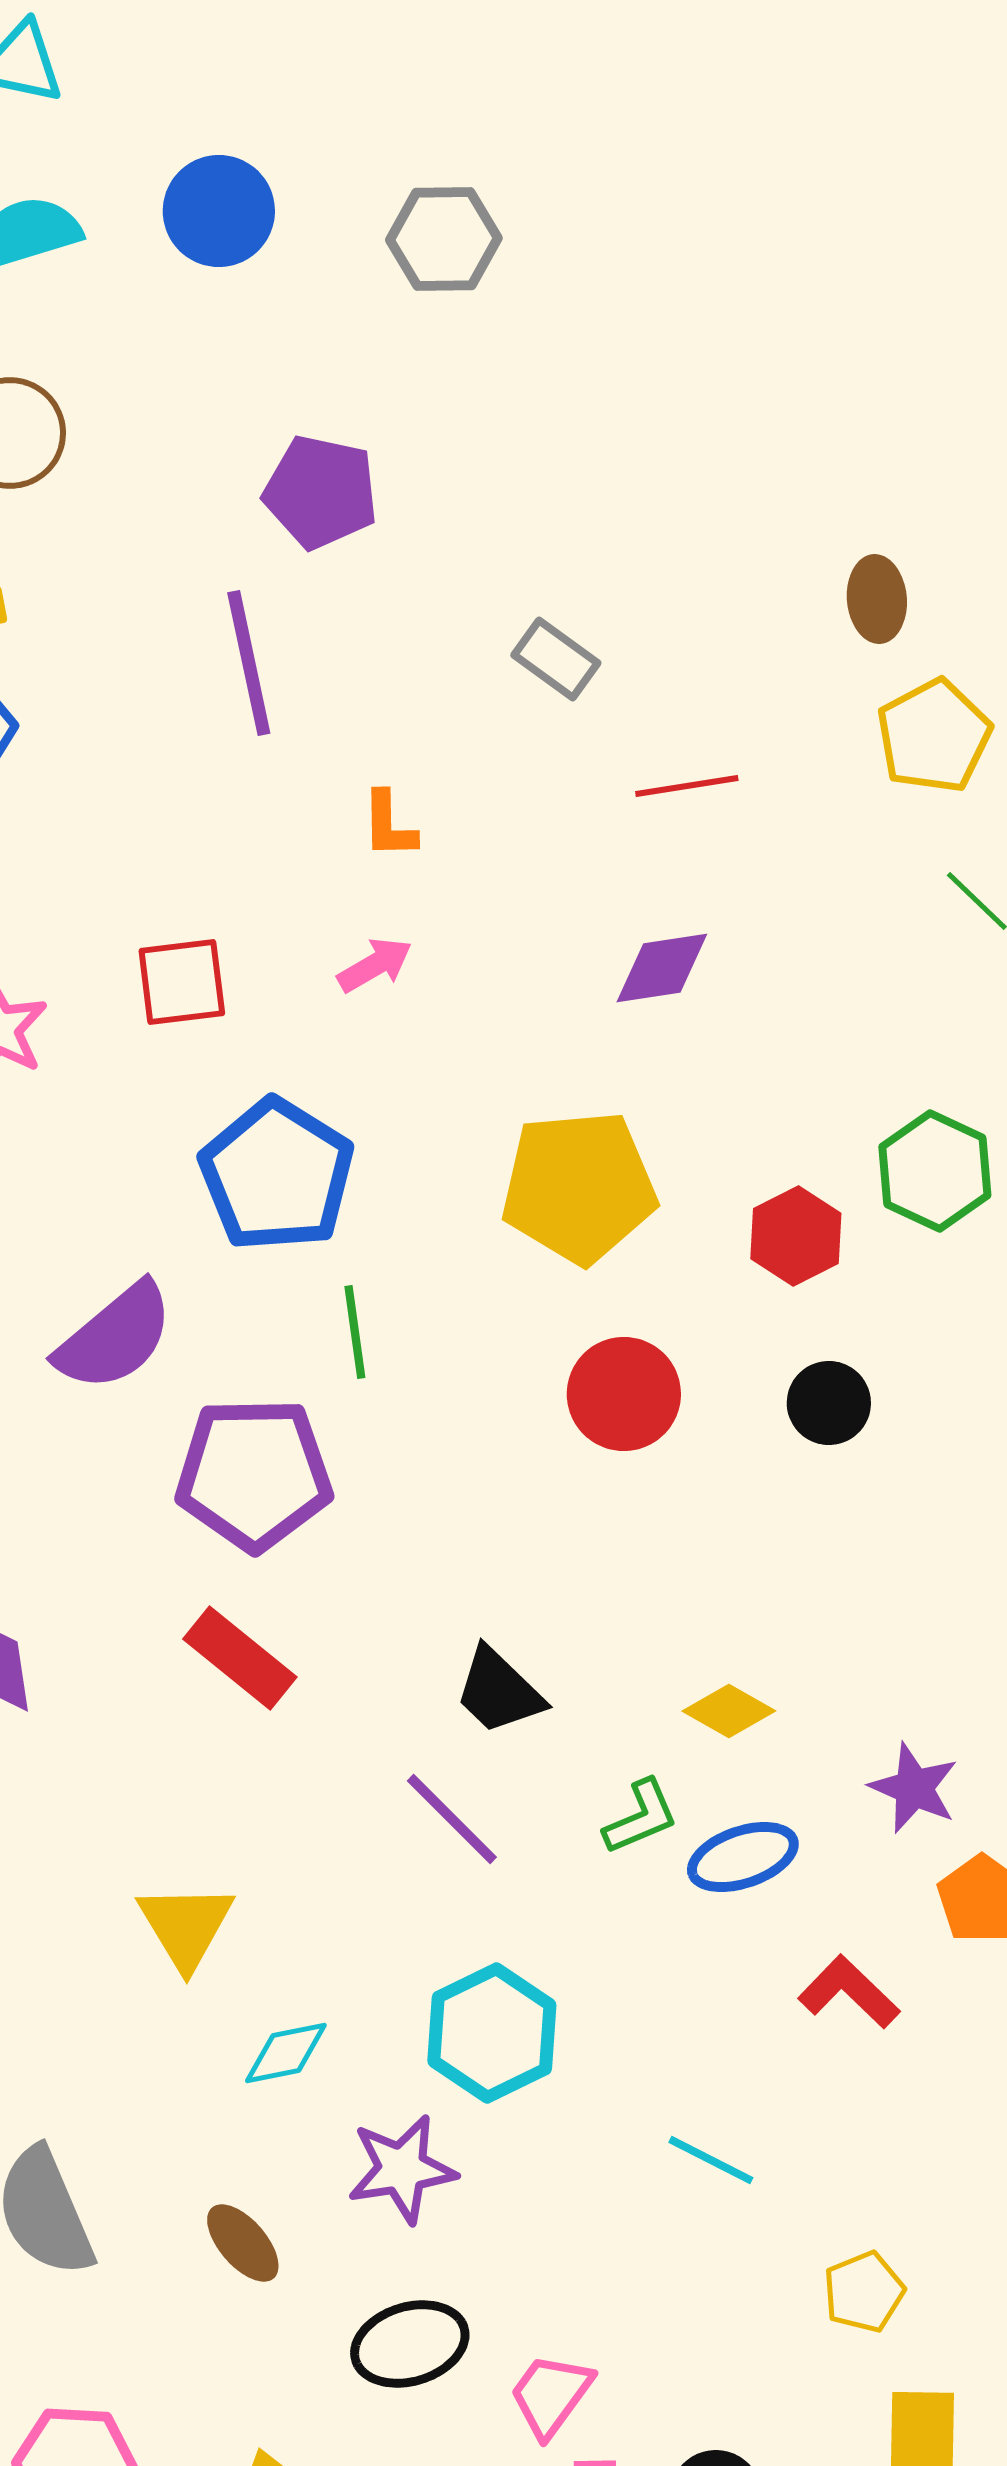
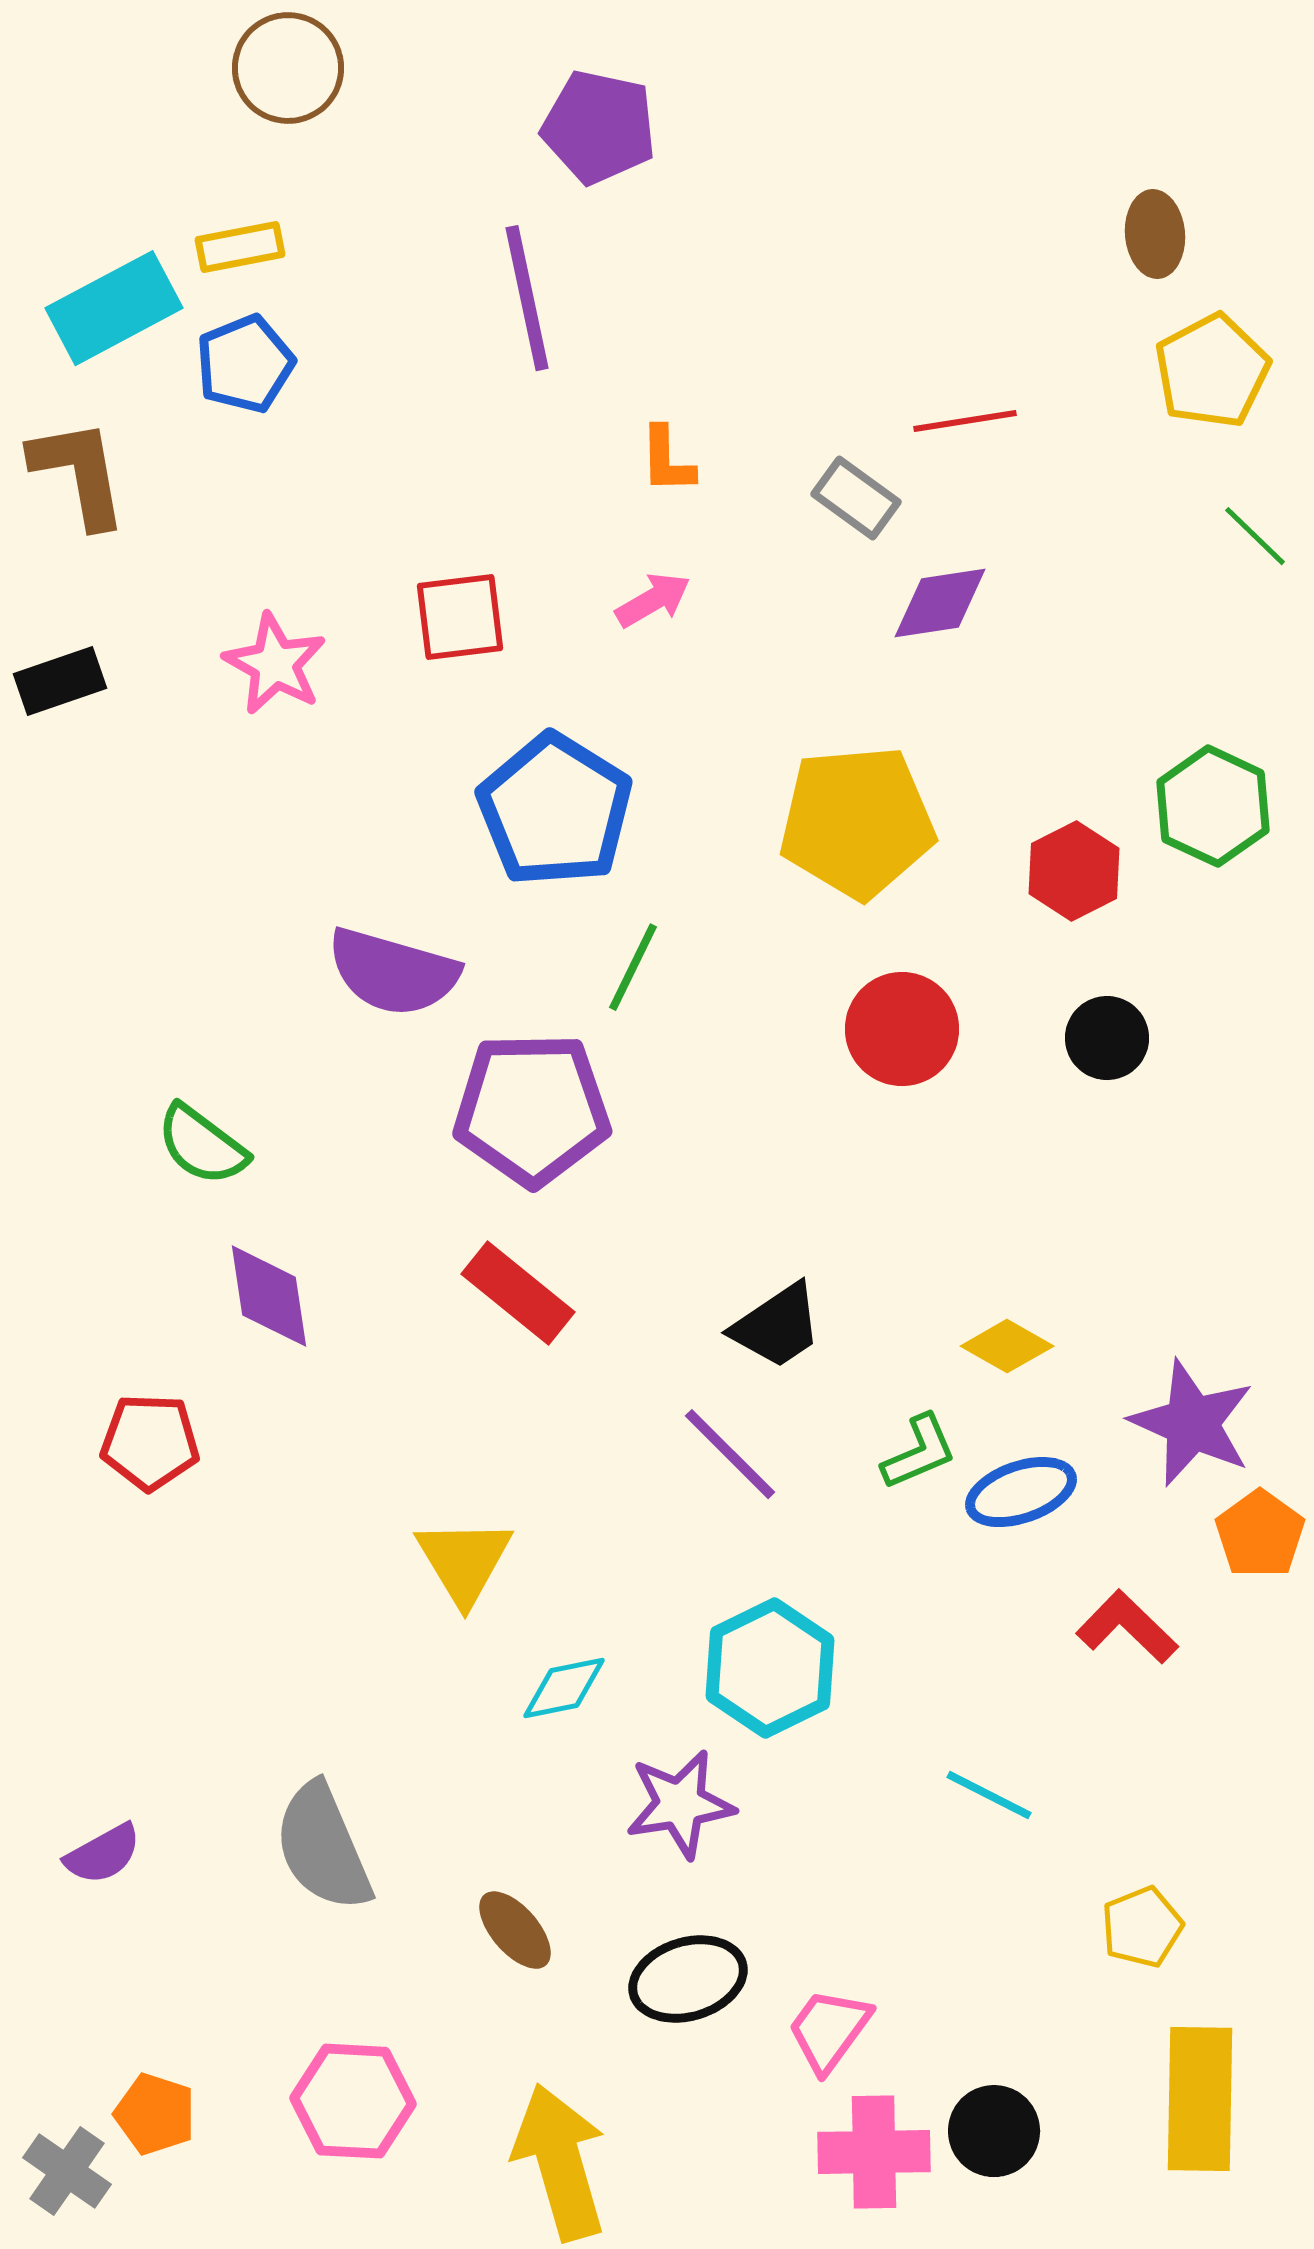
gray rectangle: (556, 659) -> (856, 498), moved
green line: (355, 1332) -> (633, 967), turned 34
purple semicircle: (115, 1337) -> (393, 972), turned 56
black trapezoid: (499, 1691) -> (777, 1326), turned -78
purple star: (914, 1788) -> (1192, 1423), size x1.4
brown ellipse: (243, 2243) -> (515, 1930), moved

